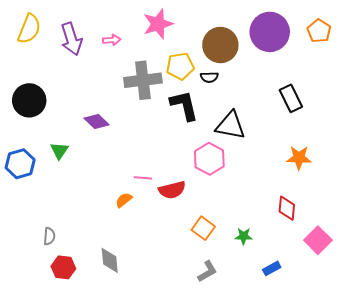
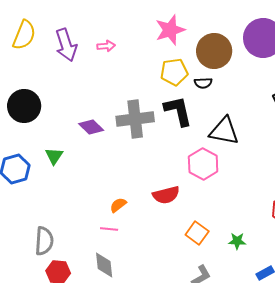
pink star: (158, 24) -> (170, 30), moved
gray cross: (143, 80) -> (135, 119), moved
pink line: (143, 178) -> (109, 229), moved
gray semicircle: (49, 236) -> (44, 241), size x1.6

